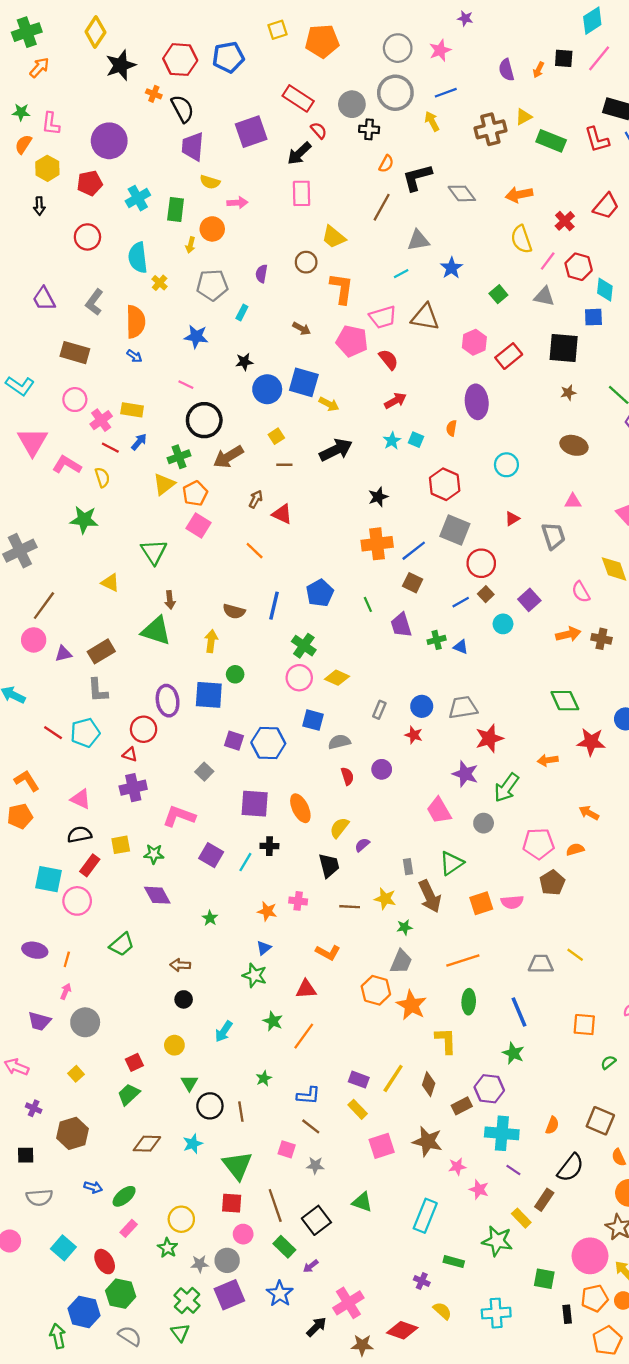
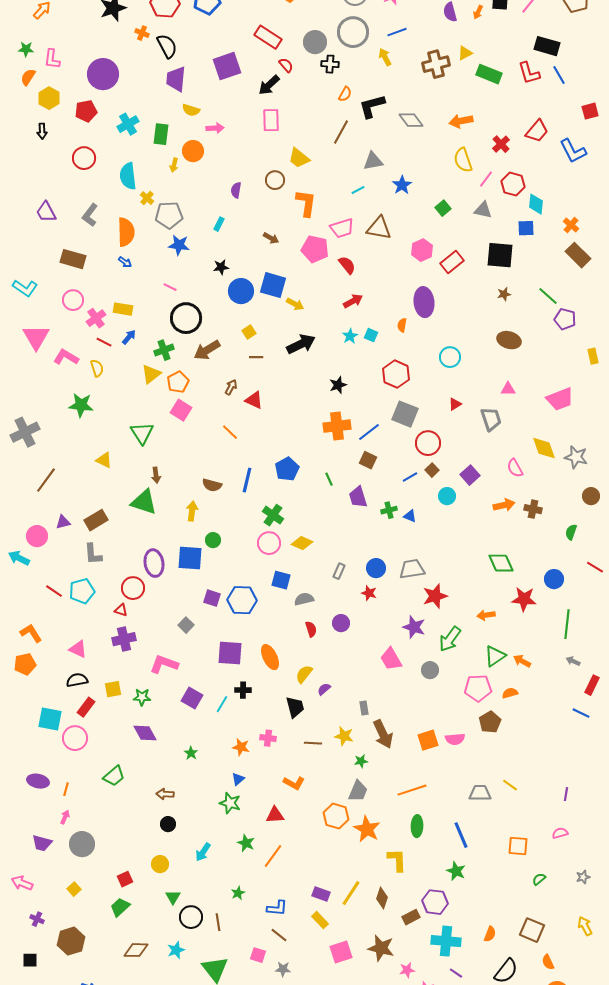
gray pentagon: (212, 285) -> (169, 215), moved
pink circle: (34, 640) -> (37, 536), moved
green triangle: (451, 863) -> (495, 656), moved

